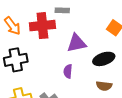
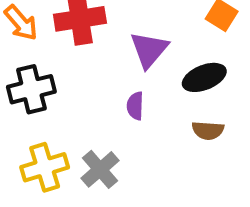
purple triangle: (77, 43) -> (149, 50), turned -35

